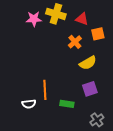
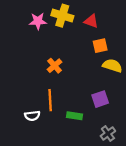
orange square: (98, 34) -> (100, 46), moved
orange cross: (75, 42) -> (55, 66), moved
yellow semicircle: (88, 63) -> (112, 66), moved, turned -132

